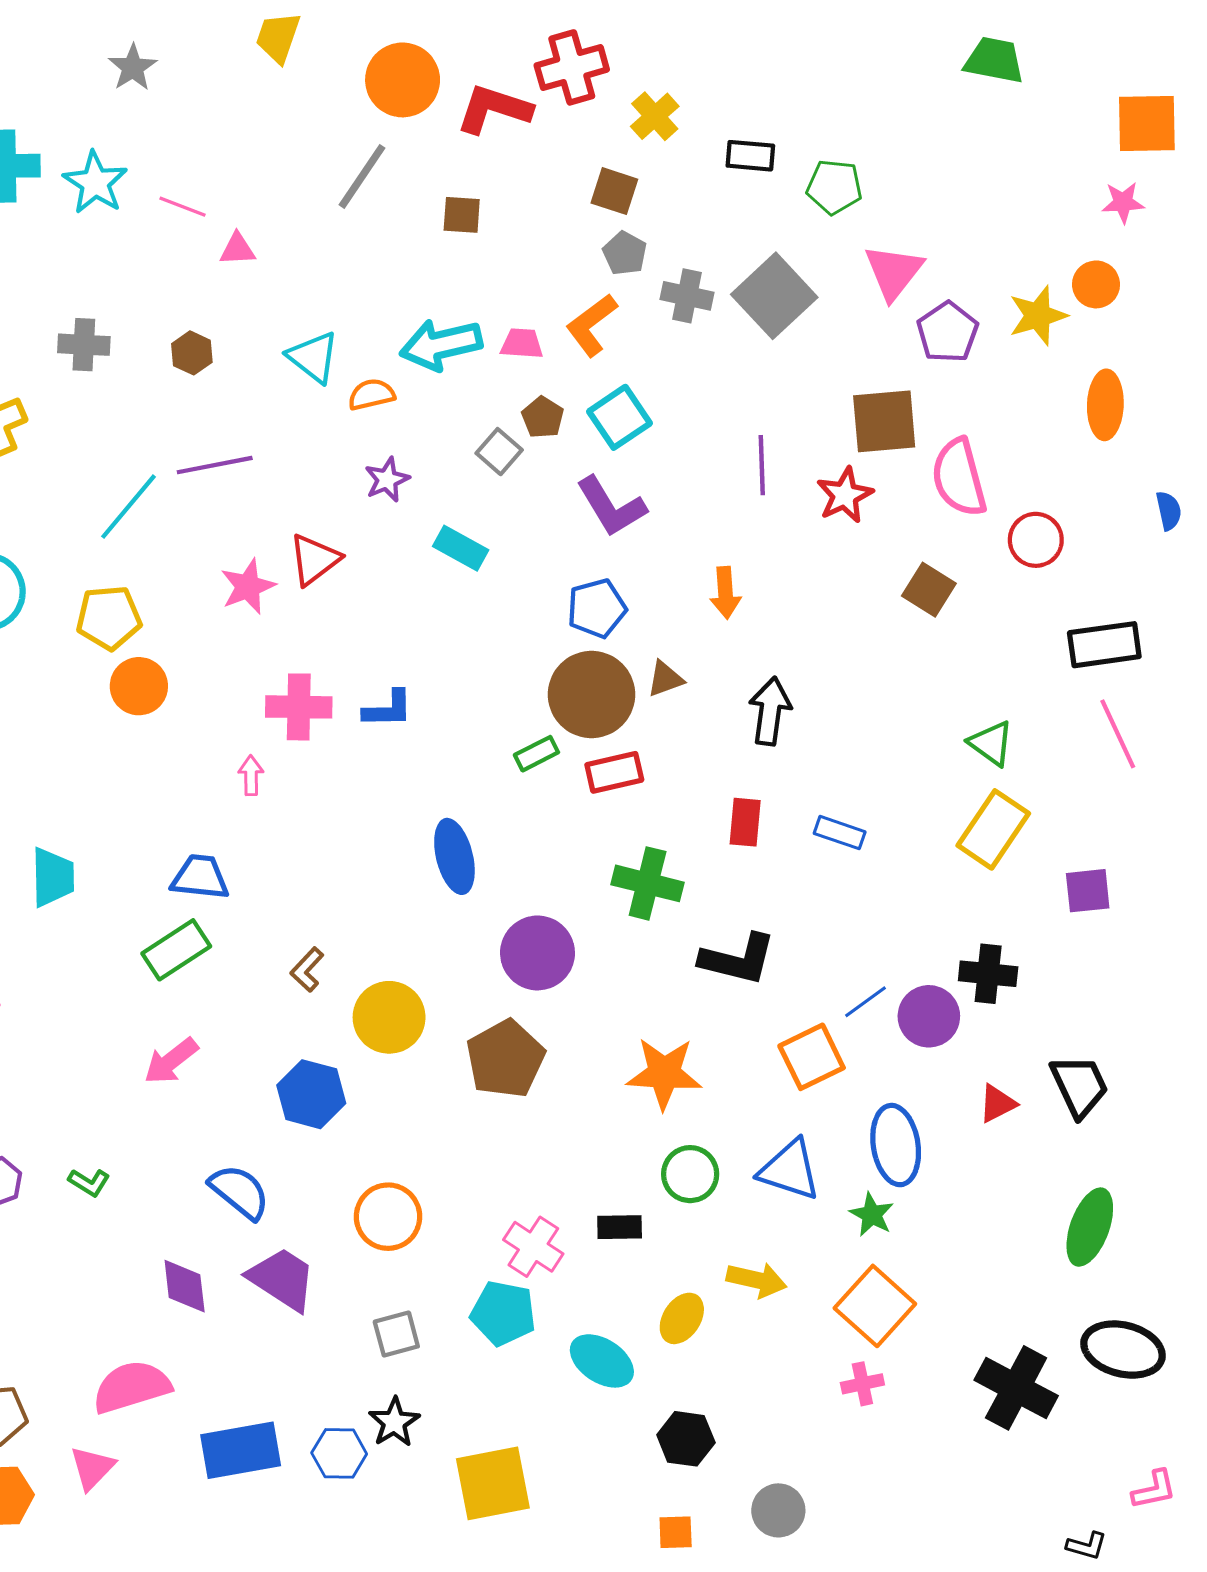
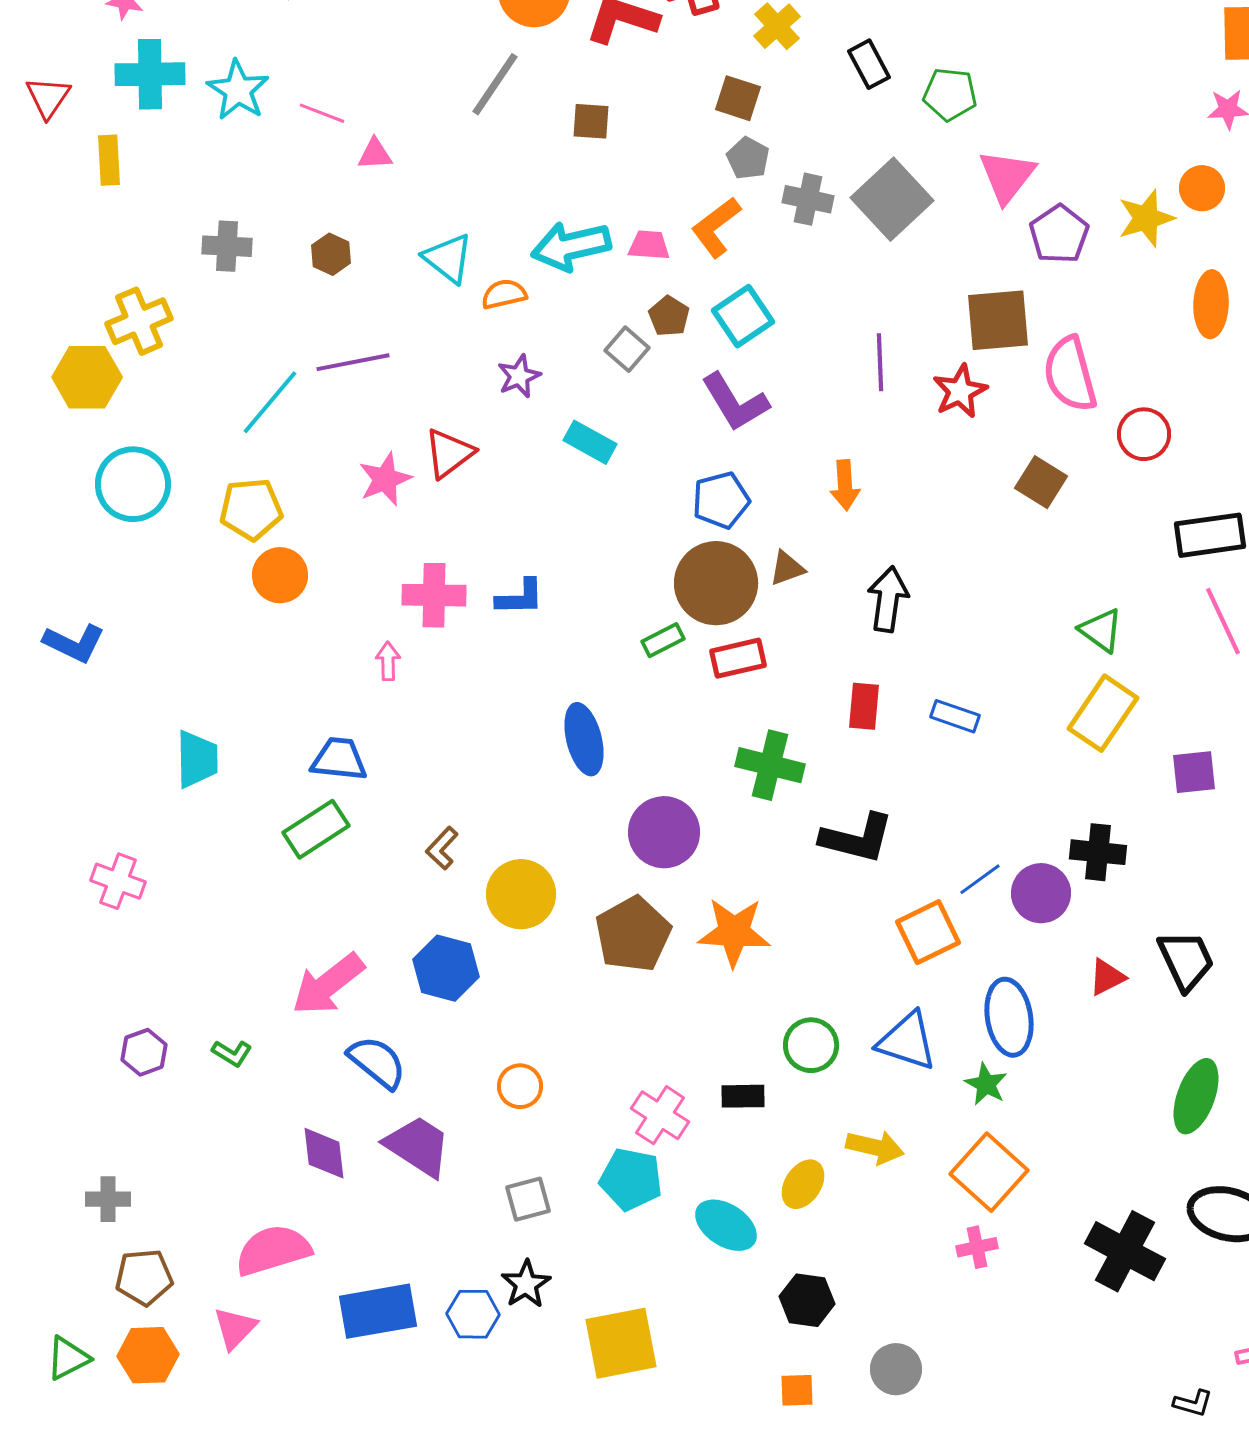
black rectangle: (750, 156) -> (869, 64), turned 57
pink arrow: (171, 1061) -> (328, 984), moved, size x1.4
orange star: (664, 1073) -> (734, 932), moved
orange circle: (388, 1217) -> (520, 1086), size x0.7

